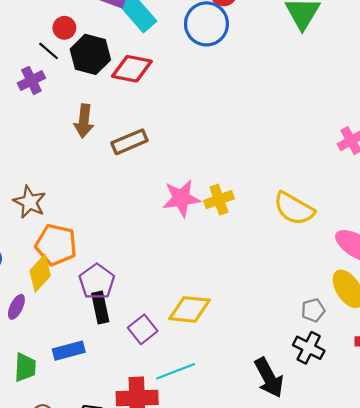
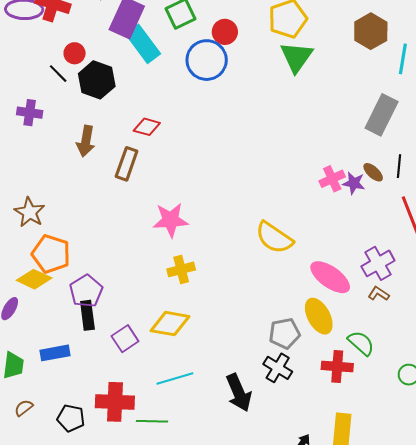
red diamond: (132, 69) -> (147, 127), moved, size x0.7
purple cross: (31, 80) -> (30, 113), moved, turned 30
brown rectangle: (129, 142) -> (127, 164), turned -52
yellow cross: (219, 200) -> (181, 269), moved
yellow diamond: (40, 273) -> (34, 279), turned 68
gray pentagon: (313, 310) -> (285, 333), size x1.4
cyan line: (176, 371) -> (175, 378), moved

